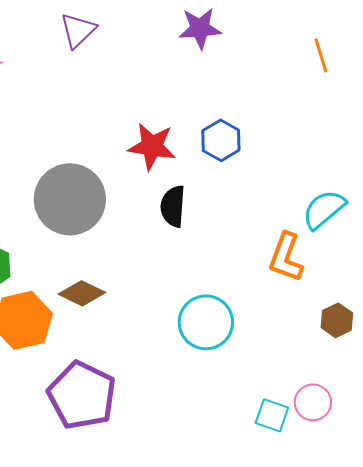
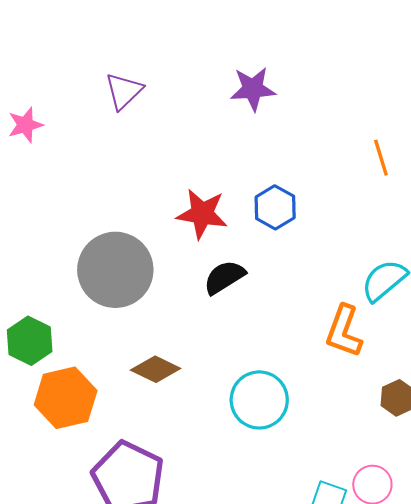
orange line: (321, 55) -> (381, 158), moved
black semicircle: (173, 206) -> (224, 277), turned 54
brown diamond: (82, 293) -> (156, 369), moved

